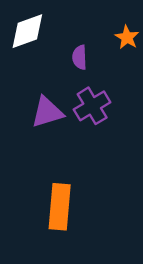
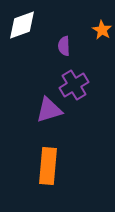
purple triangle: (47, 112) -> (49, 110), moved

